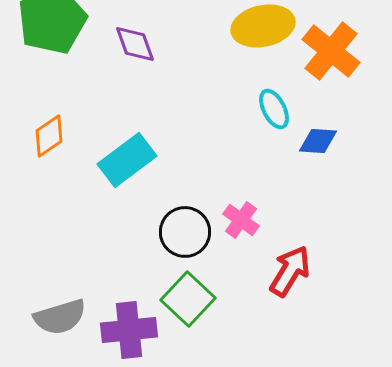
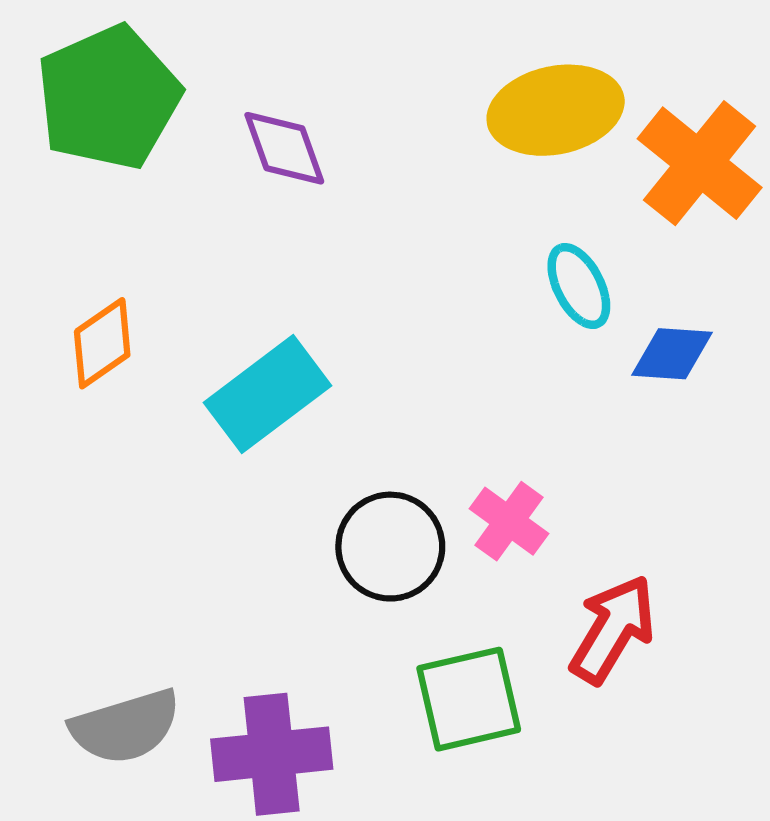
green square: (188, 299) -> (469, 699), moved, turned 34

